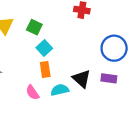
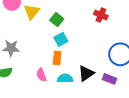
black triangle: (81, 79) -> (86, 73), turned 30

